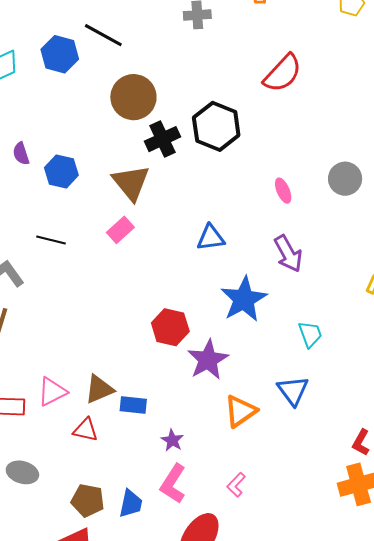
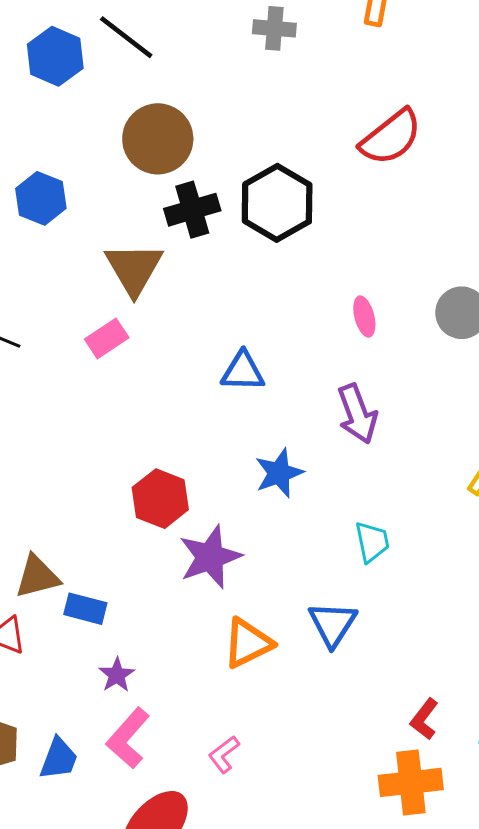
blue hexagon: (61, 171) -> (41, 198), moved
blue star: (244, 299) -> (279, 473), size x0.7
purple star: (172, 440) -> (117, 675), moved

